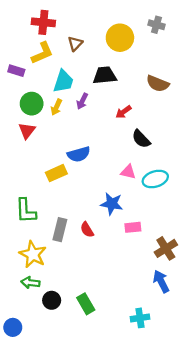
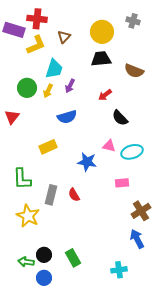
purple rectangle: (16, 71) -> (14, 30), moved, size x1.5
black trapezoid: (105, 75) -> (101, 59), moved
red triangle: (27, 131) -> (12, 117), moved
blue semicircle: (79, 154) -> (67, 117), moved
blue star: (112, 204) -> (87, 162), moved
pink rectangle: (133, 227) -> (122, 183), moved
green arrow: (30, 283) -> (26, 262), moved
blue circle: (13, 327) -> (44, 278), moved

